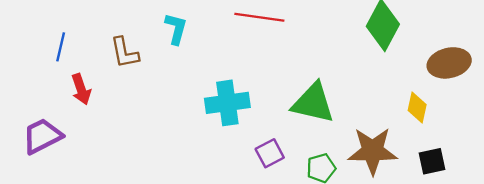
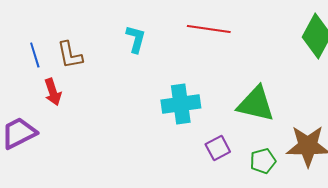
blue line: (61, 47) -> (35, 55), turned -30
brown L-shape: (125, 53) -> (70, 55), moved

